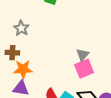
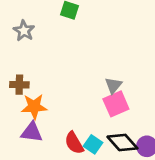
gray star: (21, 28) -> (24, 31), moved

